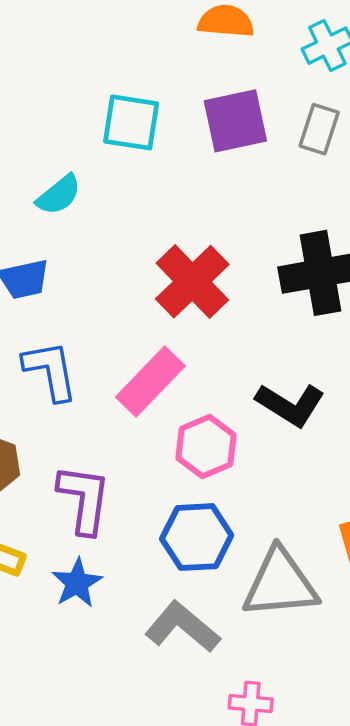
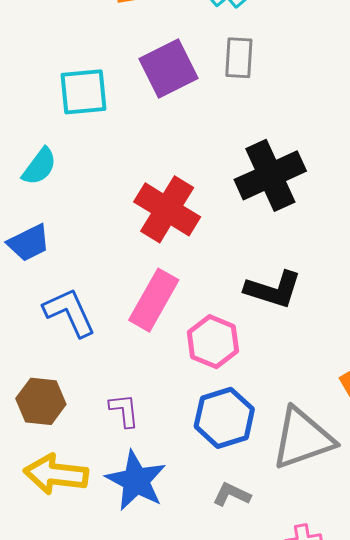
purple L-shape: (84, 499) -> (124, 410), size x0.6
blue star: (77, 583) -> (136, 481), size x1.4
gray L-shape: (182, 627) -> (232, 494), size x0.6

